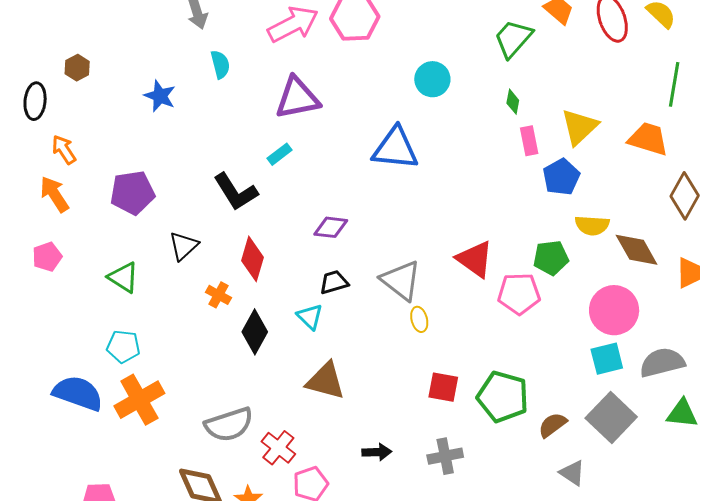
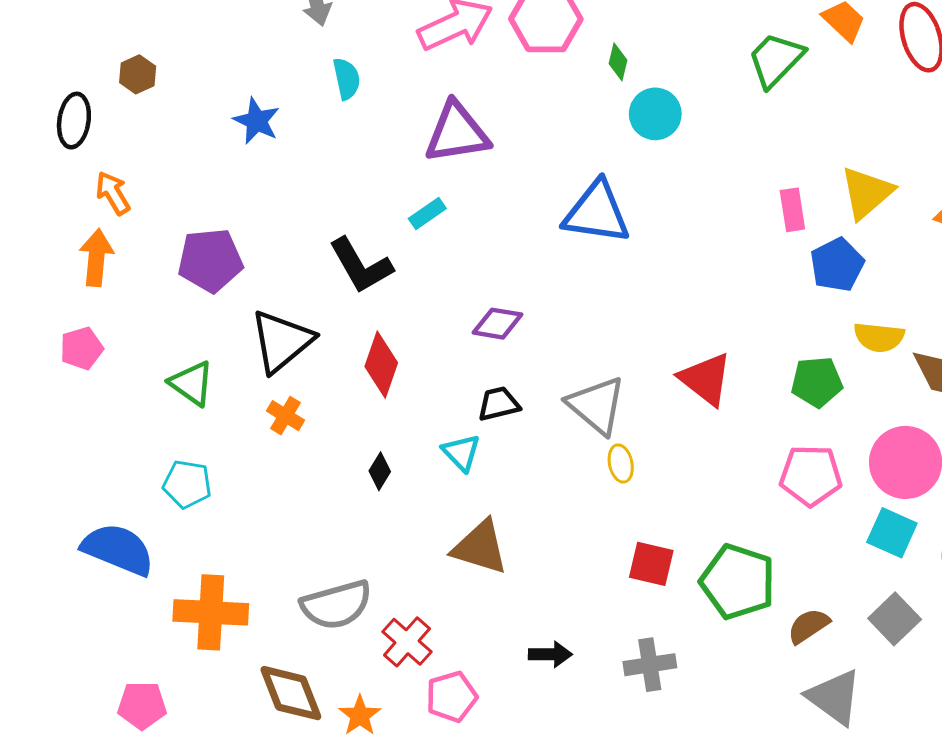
green diamond: (513, 102) -> (618, 62), moved
orange arrow: (54, 194) -> (96, 258), turned 36
black triangle: (184, 246) -> (282, 341), size x1.5
pink pentagon: (519, 294) -> (811, 475), moved
orange cross: (218, 295) -> (286, 416), moved
black diamond: (255, 332) -> (380, 471), size x0.6
cyan square: (607, 359) -> (892, 533), turned 36
orange cross: (139, 400) -> (211, 612), moved, turned 30
gray square: (611, 418) -> (895, 619), size x0.7
gray triangle: (572, 473) -> (834, 697), size x1.5

